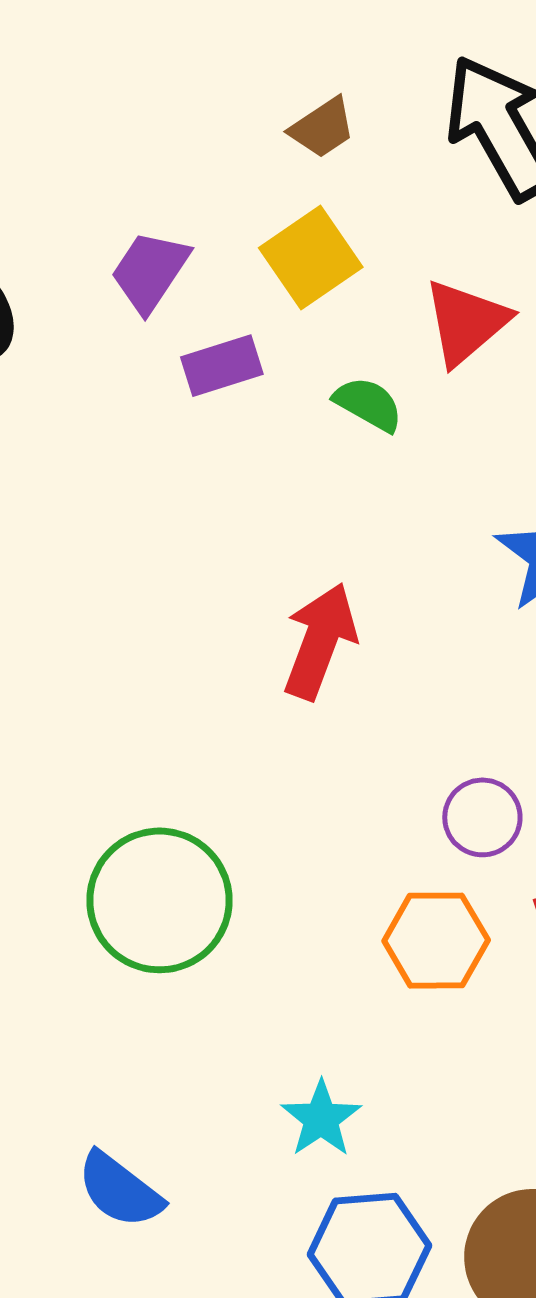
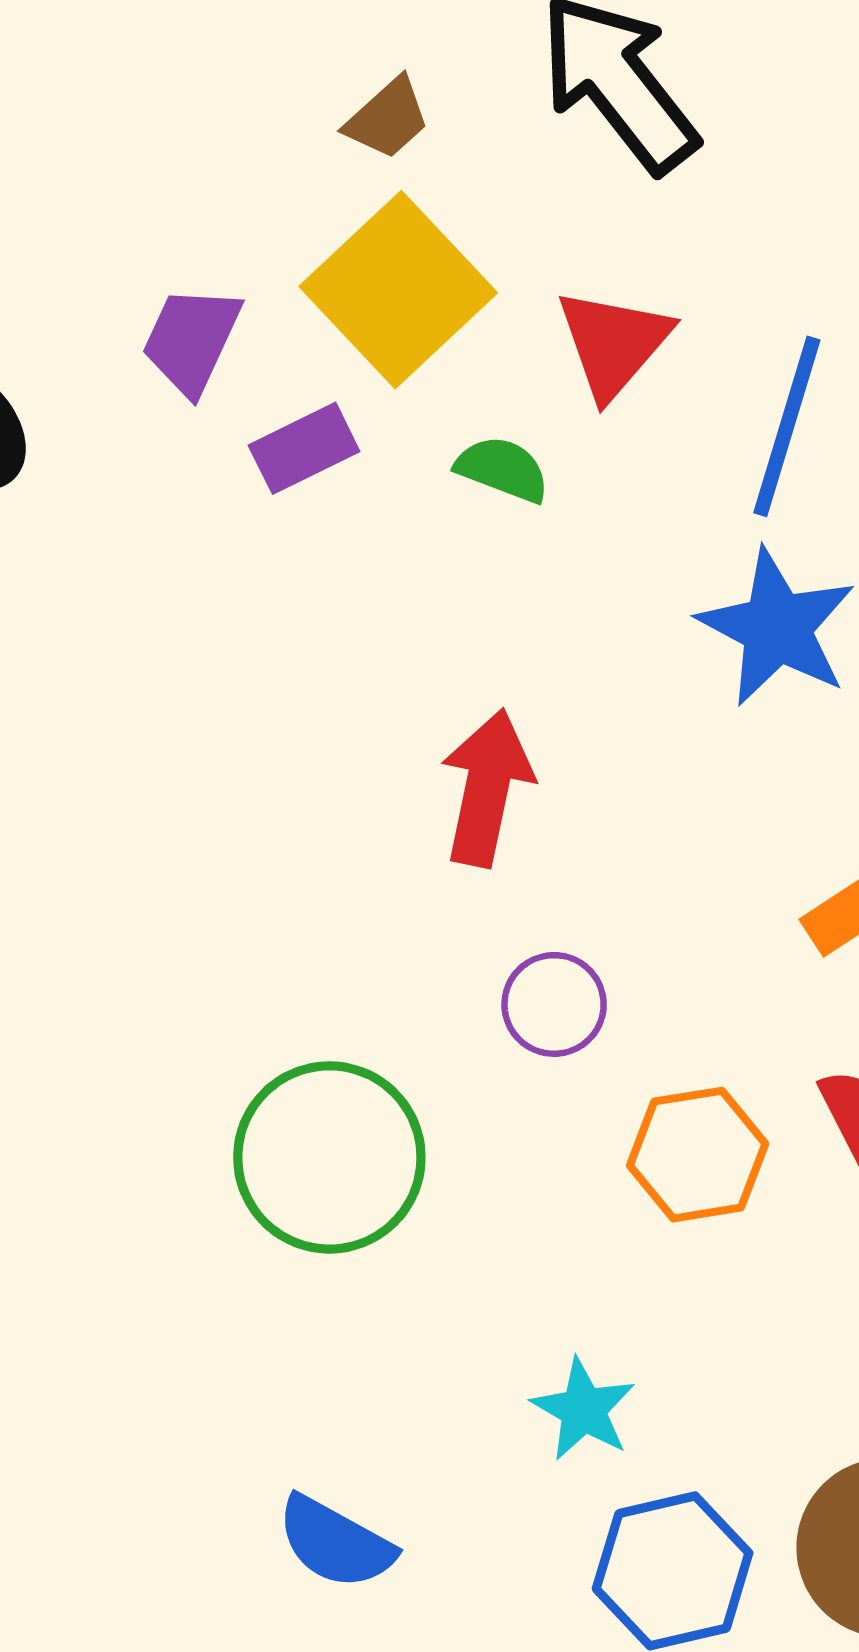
yellow square: (311, 257) -> (398, 290), size x1.4
purple circle: (482, 817) -> (554, 1004), moved

